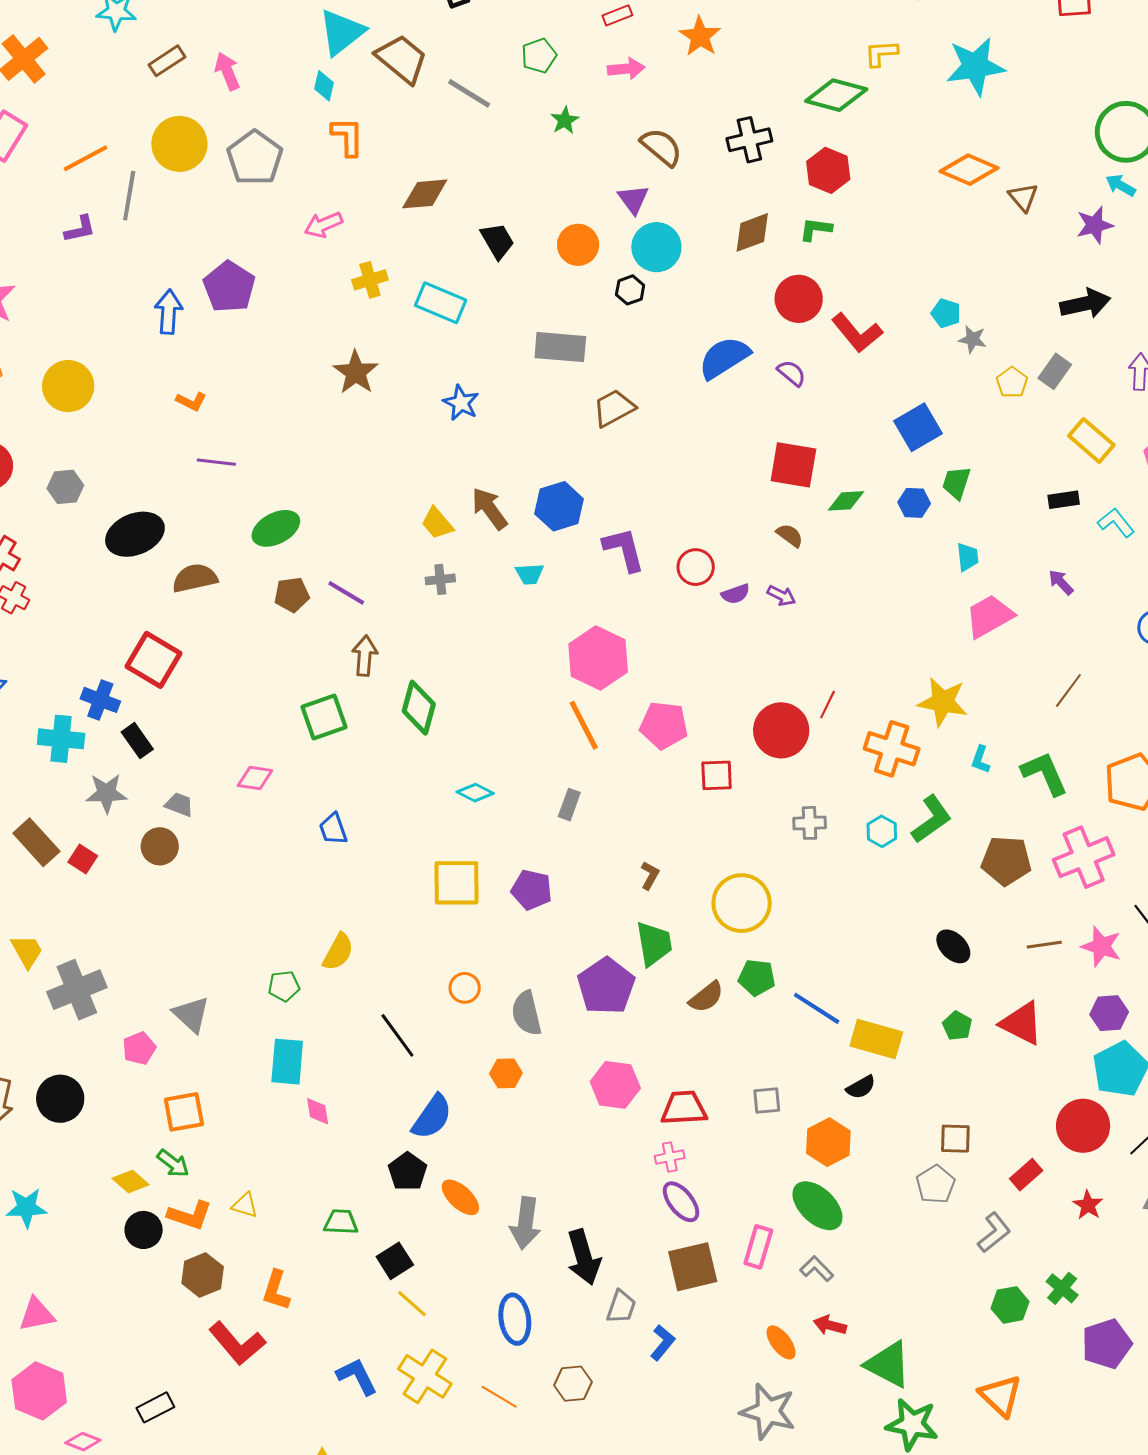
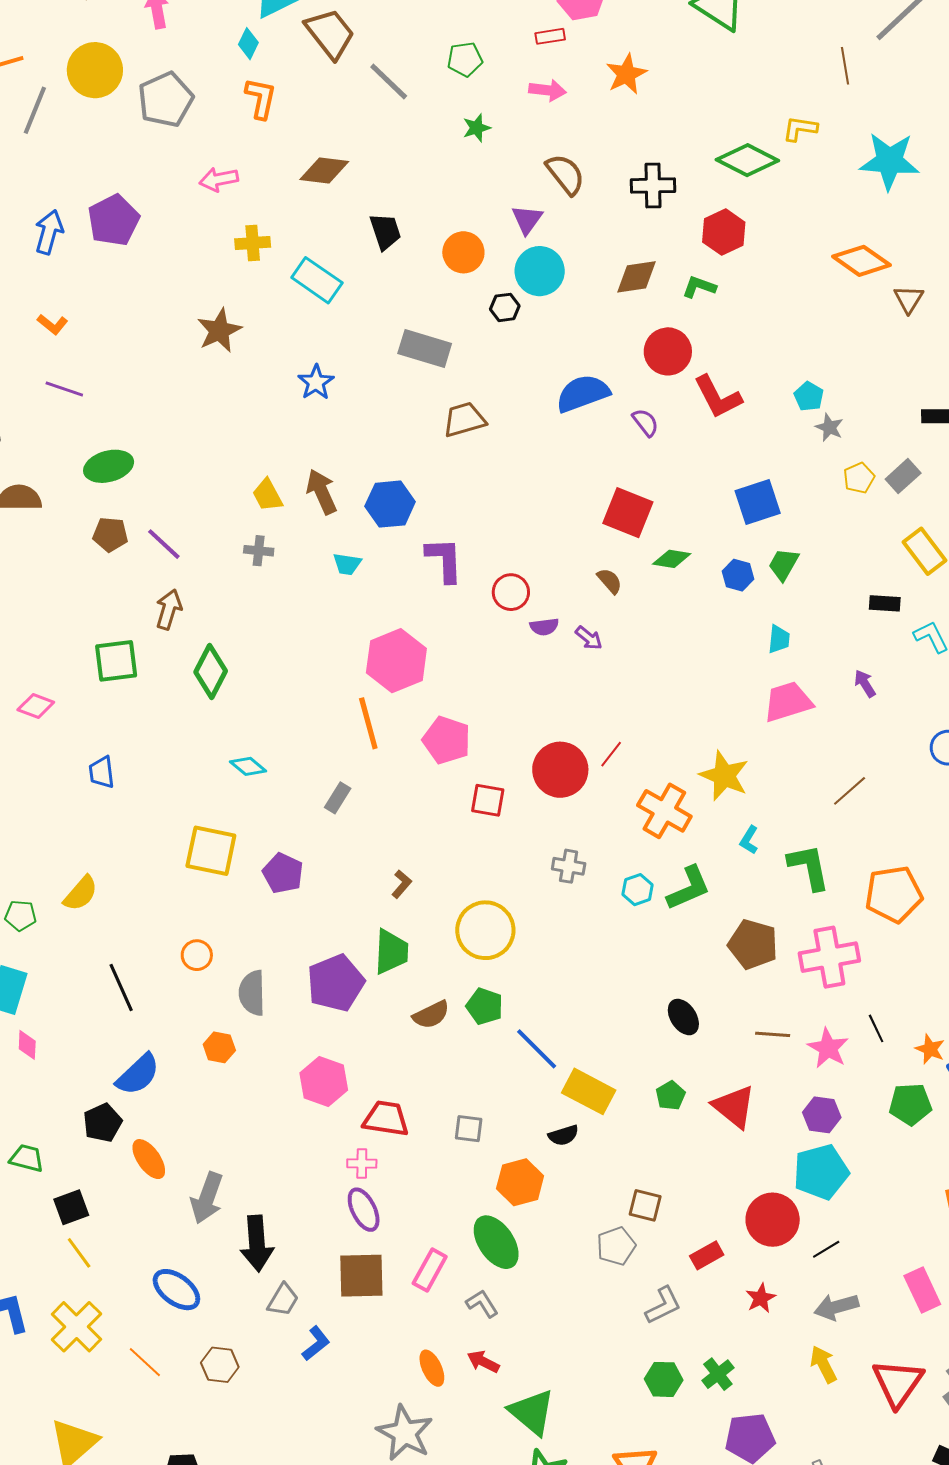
blue ellipse: (515, 1319) -> (176, 1290), turned -57

